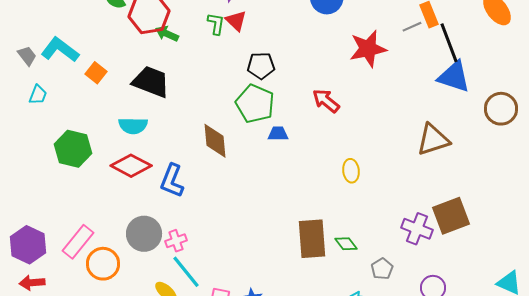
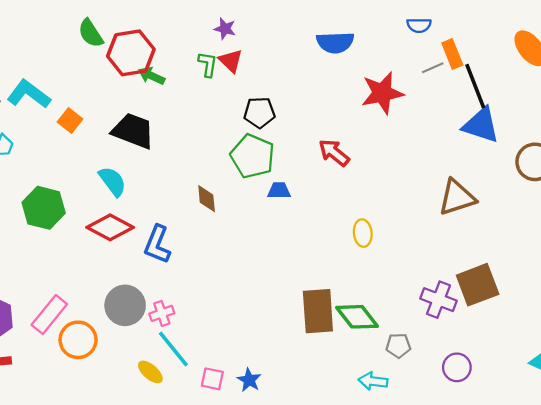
cyan semicircle: (133, 126) -> (112, 181), turned -128
brown diamond: (215, 141) -> (207, 199), size x0.7
green diamond: (346, 244) -> (357, 317), size x1.6
gray pentagon: (382, 269) -> (398, 346), turned 30

